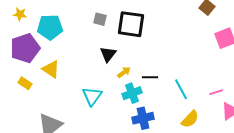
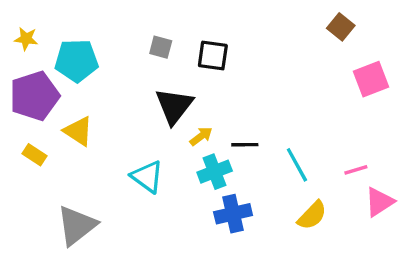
black square: (131, 24) -> (213, 56), size x0.7
black triangle: (108, 54) -> (174, 106), size x1.4
cyan triangle: (92, 96) -> (147, 177), turned -30

